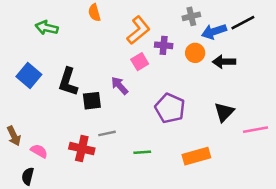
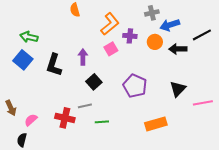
black line: (243, 23) -> (202, 35), moved
green arrow: (47, 28) -> (29, 37), moved
purple arrow: (120, 86) -> (83, 57), moved, turned 42
black square: (92, 101) -> (94, 82), moved, turned -35
pink semicircle: (39, 151) -> (31, 120), turned -72
green line: (142, 152) -> (102, 122), moved

